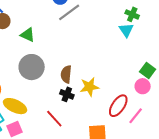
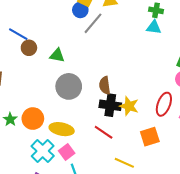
cyan triangle: (126, 30) -> (154, 27), turned -35
yellow star: (89, 87) -> (129, 106), moved, turned -30
black cross: (67, 94) -> (110, 105), size x1.5

